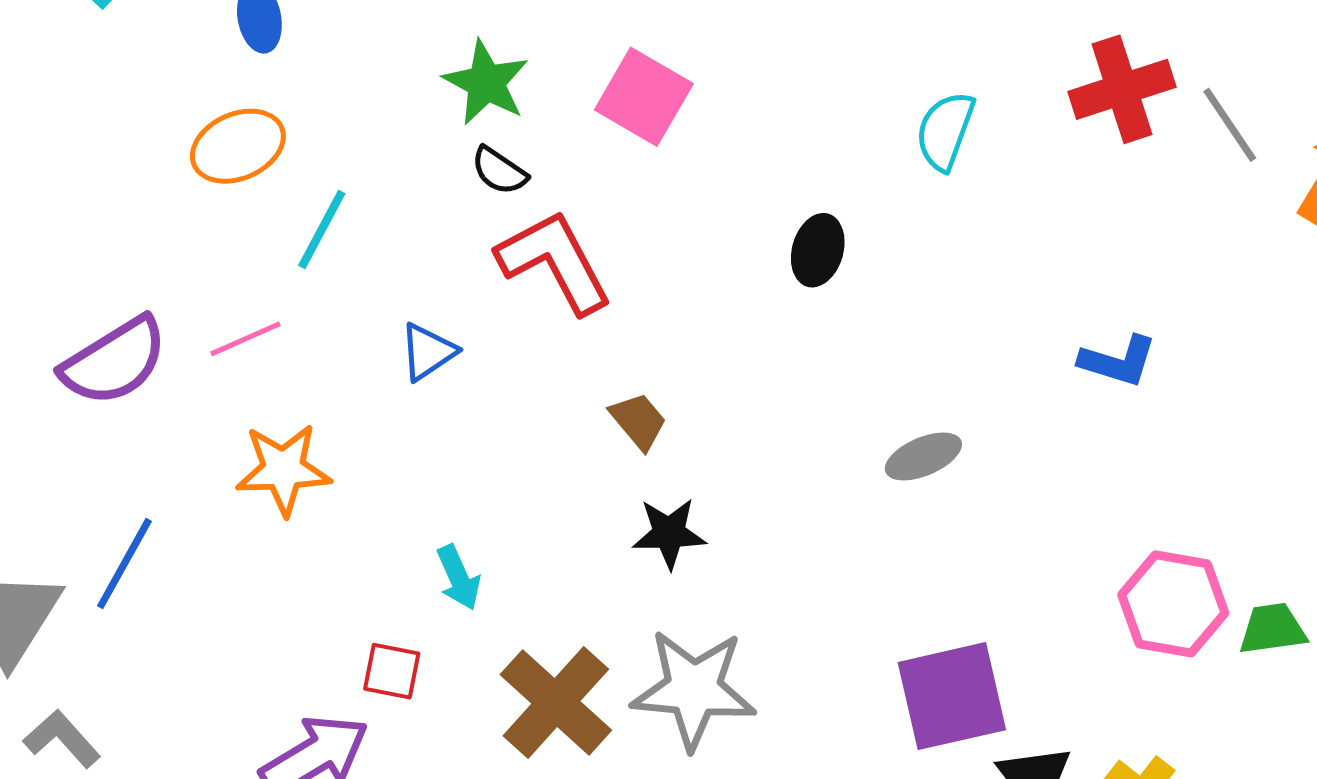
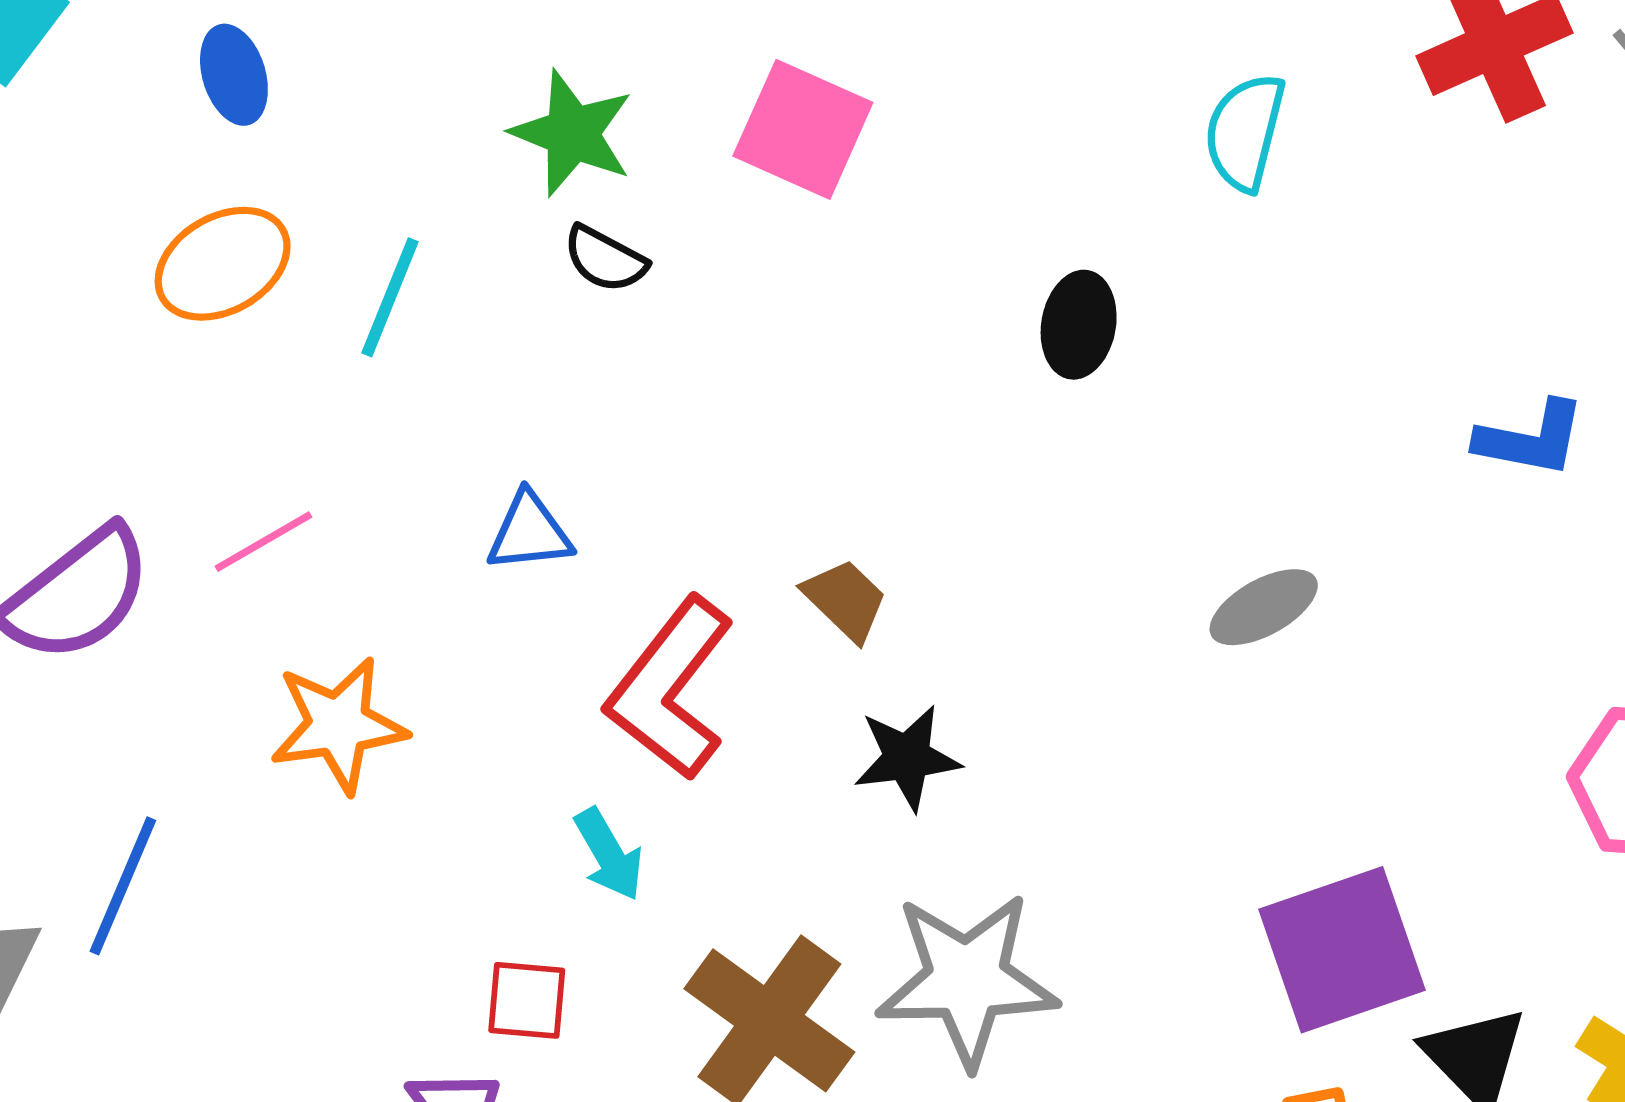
cyan line: (322, 229) -> (390, 297), moved
red L-shape: (555, 262) -> (670, 688), moved, turned -108
blue triangle: (428, 352) -> (529, 532), turned 34

